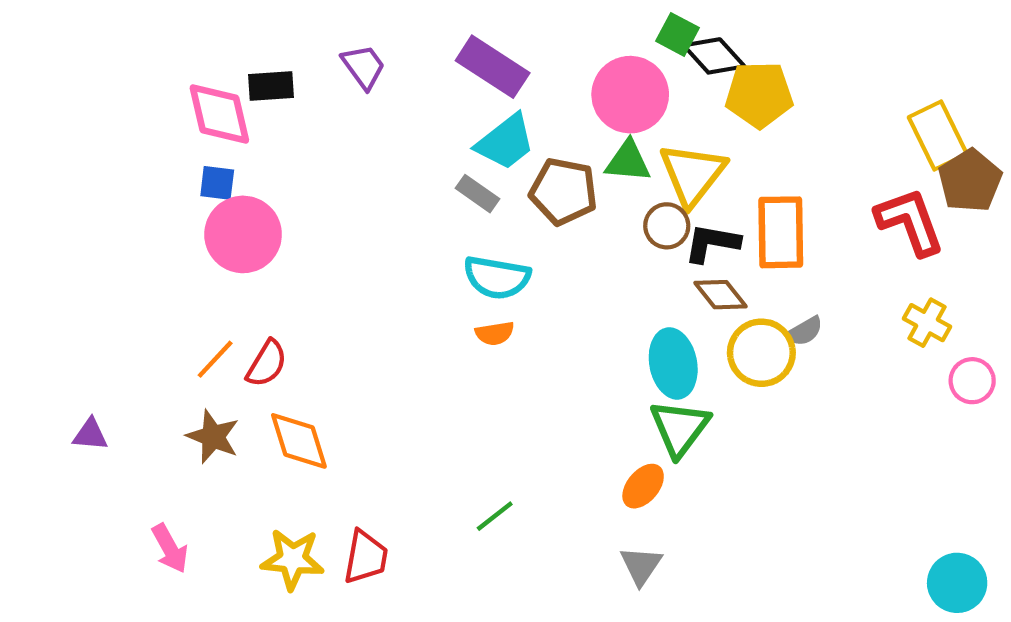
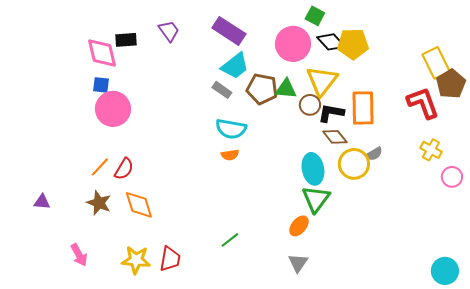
black diamond: (714, 56) -> (331, 42), moved
green triangle: (628, 161) -> (286, 89), moved

